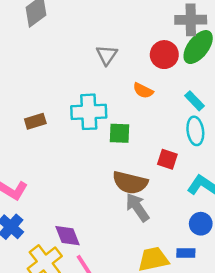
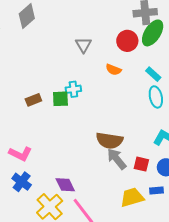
cyan cross: (89, 112) -> (73, 89), size x0.6
green square: (119, 133) -> (60, 99), moved
red square: (167, 159) -> (141, 164), moved

